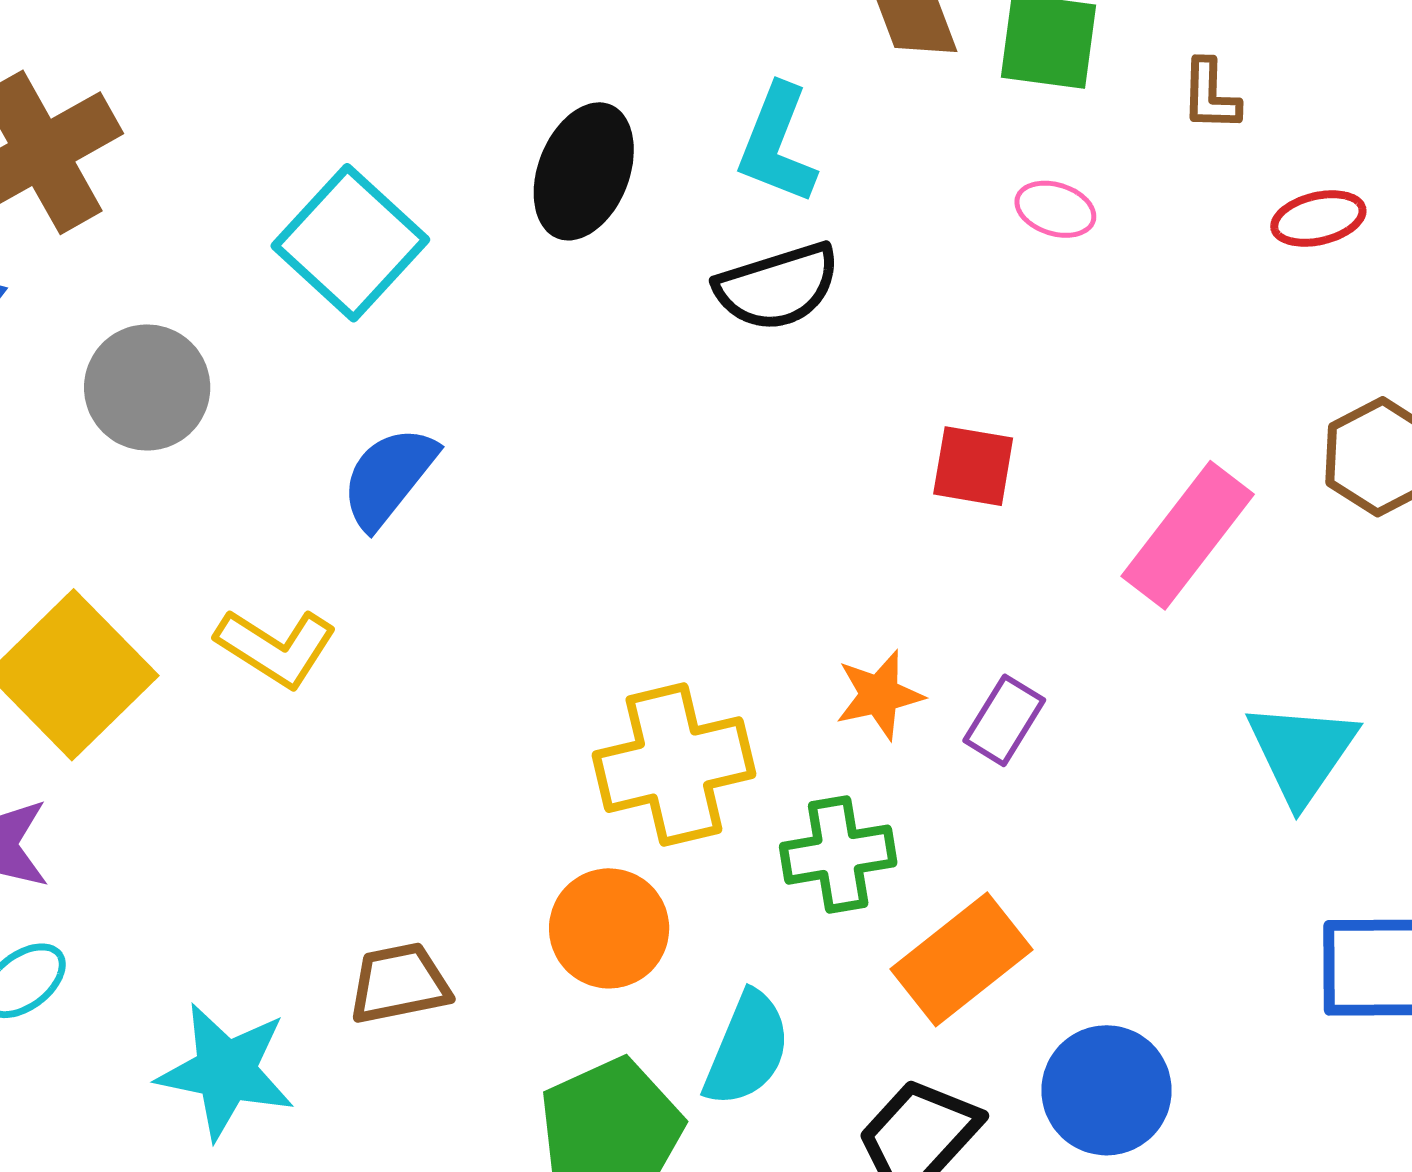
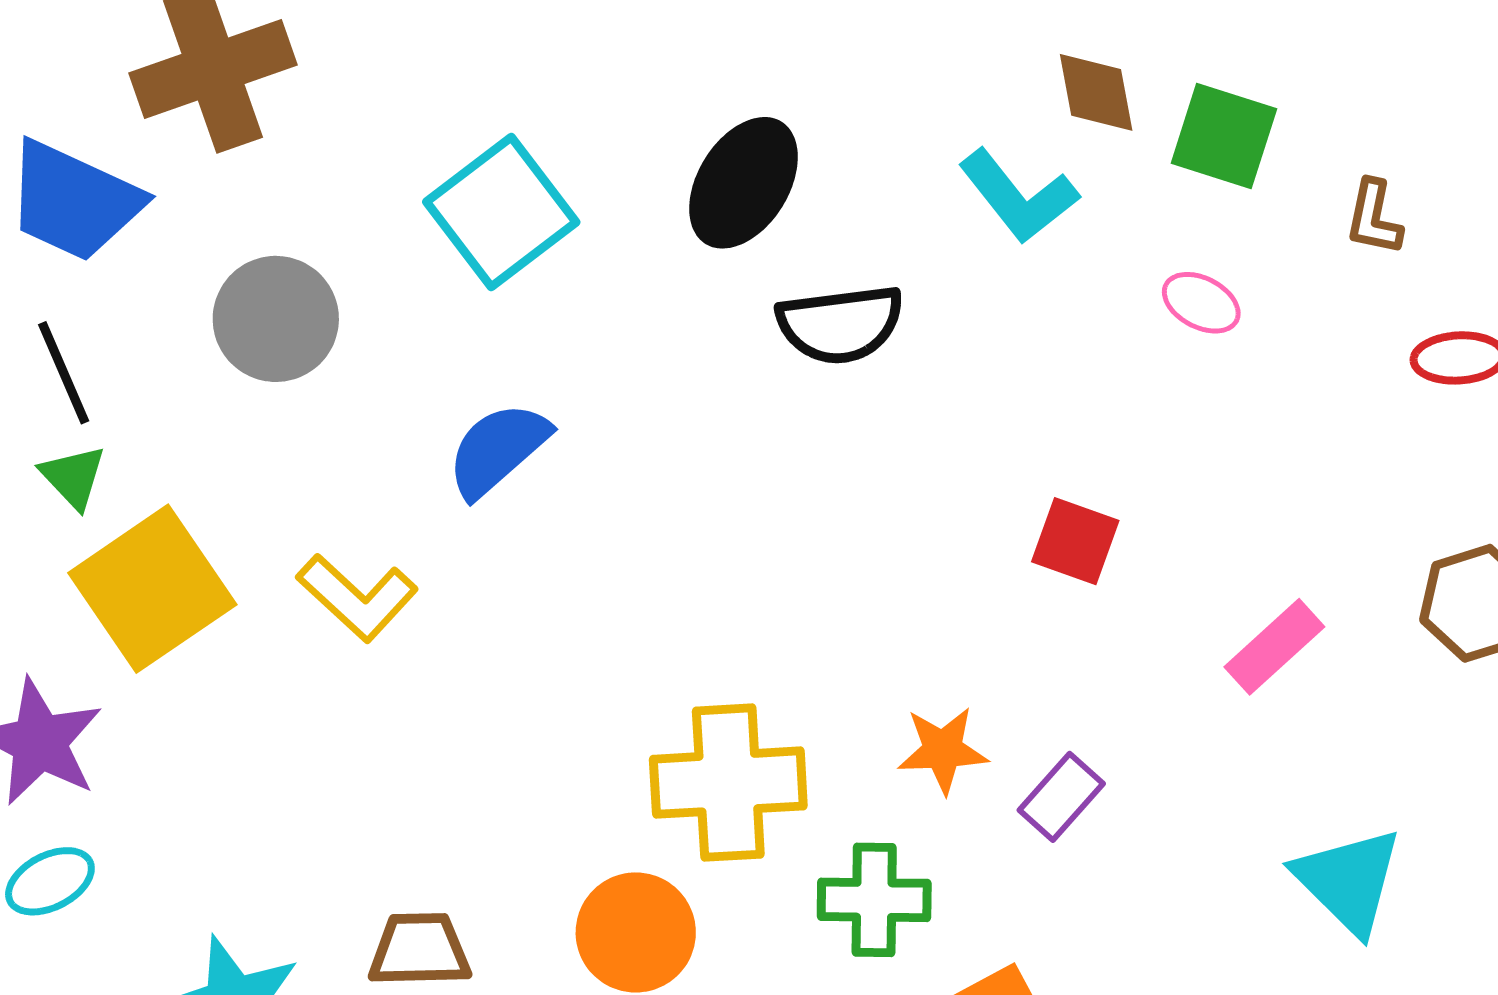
cyan L-shape: (777, 144) -> (1018, 196), moved, turned -70
black semicircle: (777, 287) -> (840, 324), moved
pink rectangle: (1188, 535) -> (1274, 647), size x0.7
cyan triangle: (1302, 752) -> (1348, 881), turned -30

